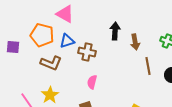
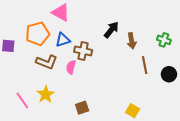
black arrow: (115, 31) -> (111, 30), turned 36
orange pentagon: (42, 35) -> (38, 34), turned -30
pink semicircle: (92, 82) -> (71, 67), moved

